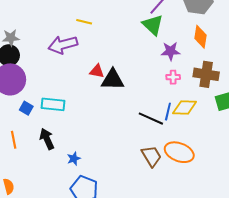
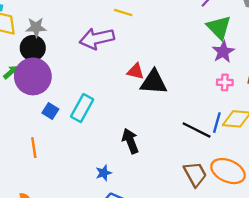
green triangle: (153, 25) -> (219, 27), moved
purple star: (171, 51) -> (223, 52), turned -30
cyan rectangle: (53, 104) -> (82, 108), turned -70
black arrow: (47, 139) -> (130, 141), moved

